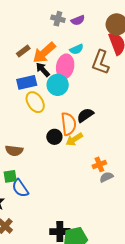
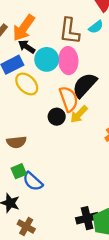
cyan semicircle: (77, 49) -> (96, 27), moved
brown L-shape: (101, 62) -> (69, 31), moved
pink ellipse: (65, 66) -> (68, 61), moved
black semicircle: (85, 115) -> (85, 85), size x1.4

